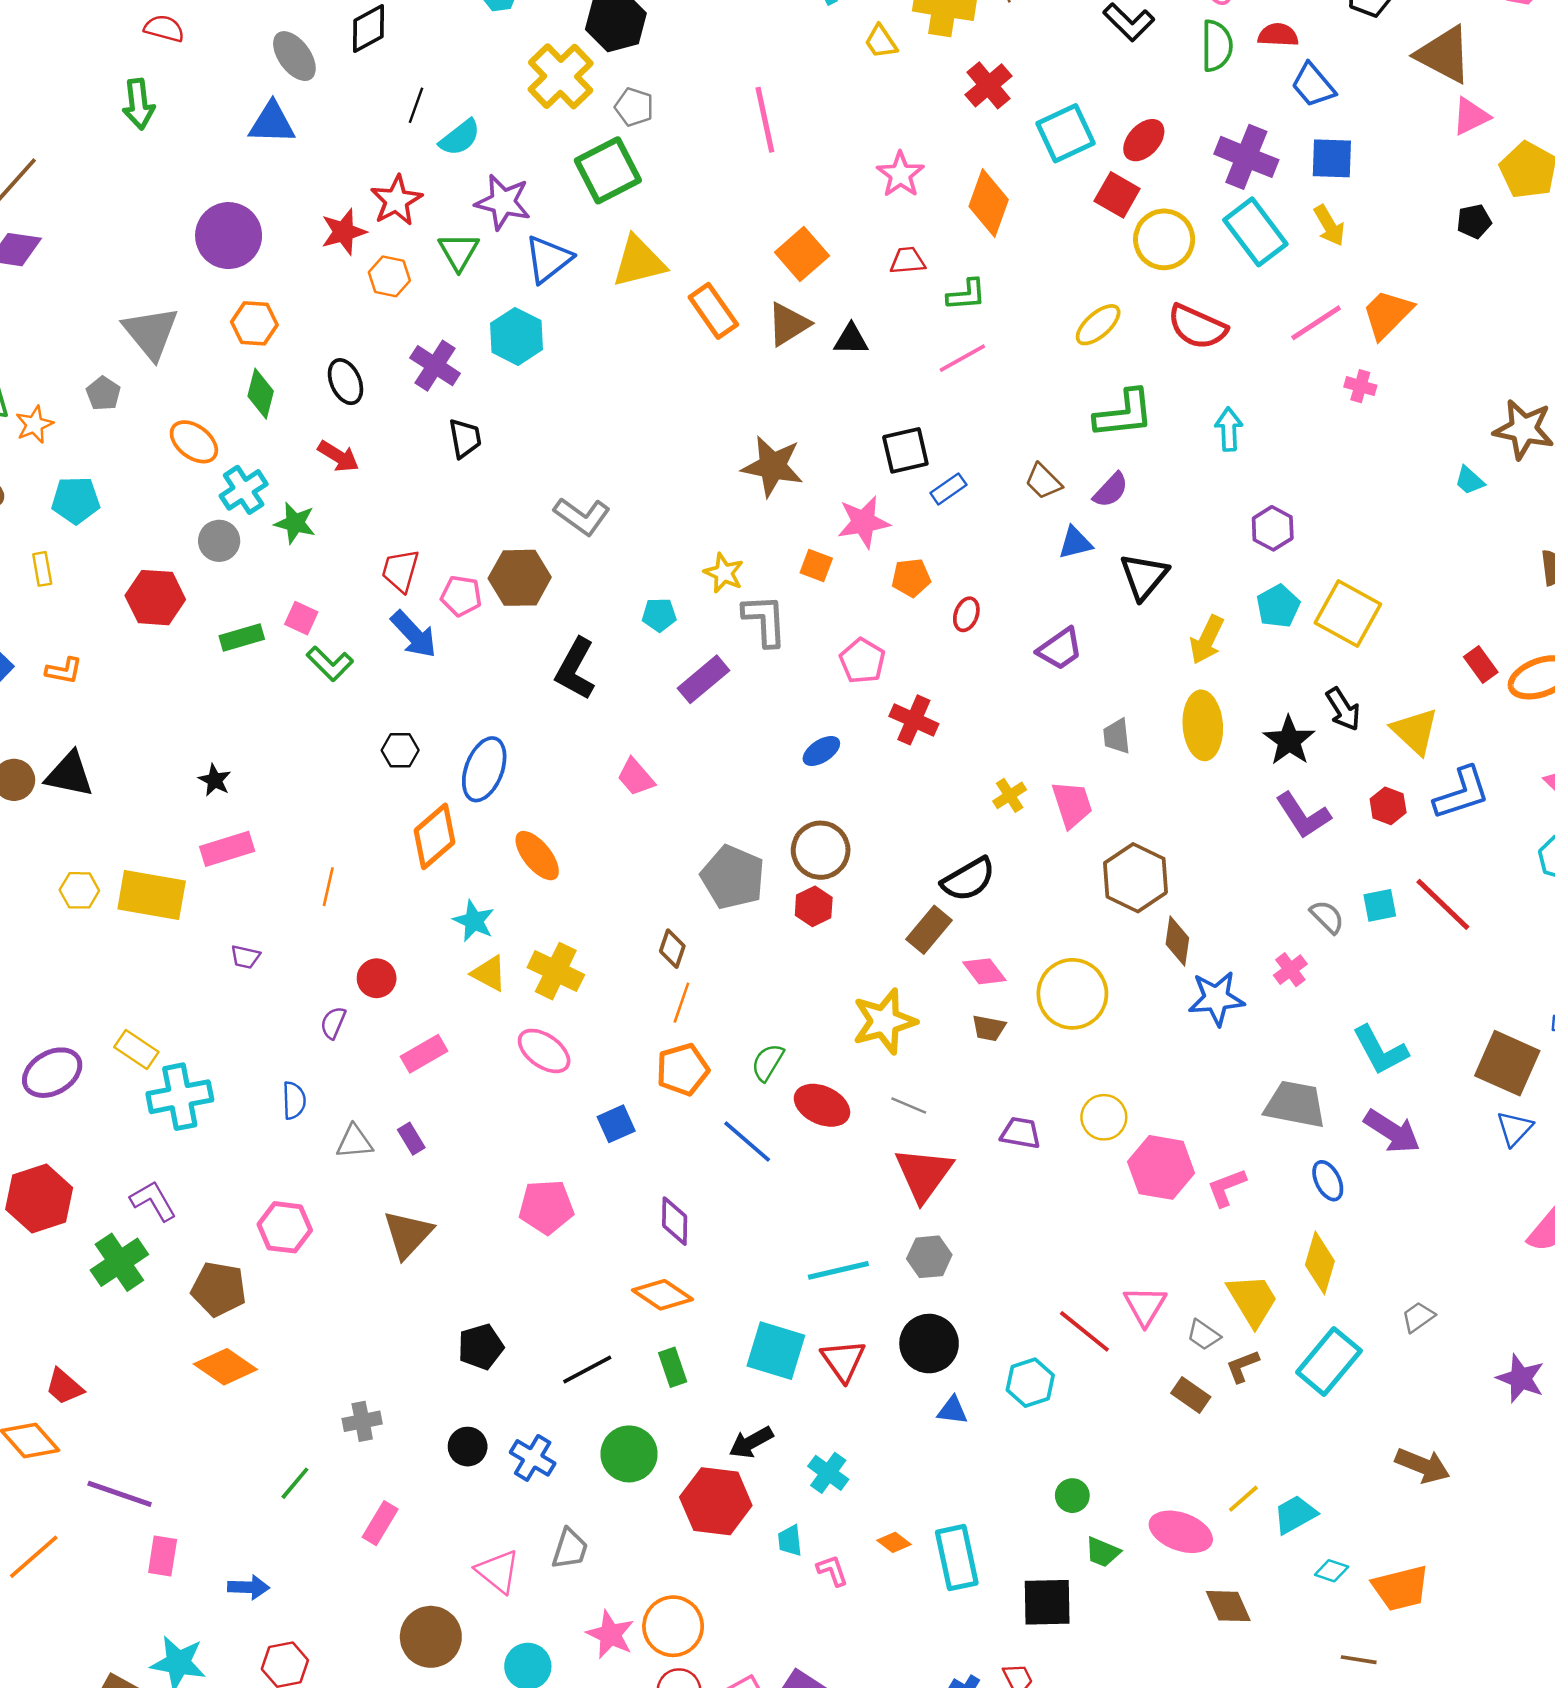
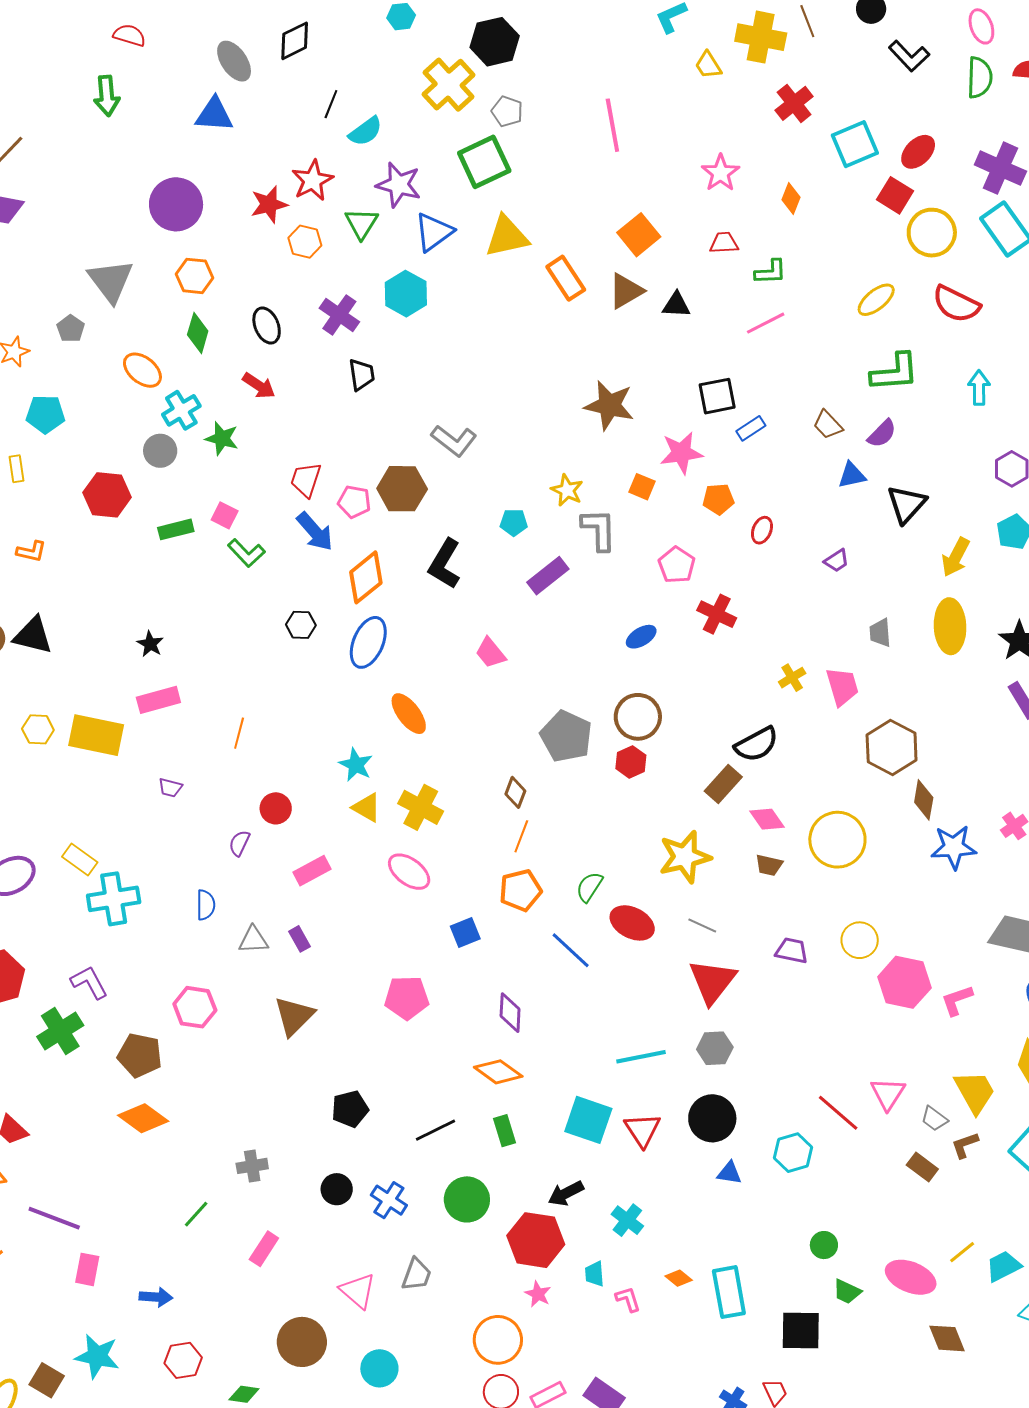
orange diamond: (989, 203) -> (791, 198), size x0.6
purple trapezoid: (1060, 649) -> (837, 561), size x0.7
orange diamond: (435, 836) -> (366, 577), moved
pink star: (610, 1635) -> (538, 1294), moved, size x0.7

